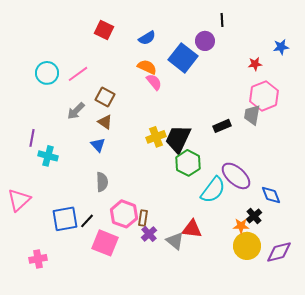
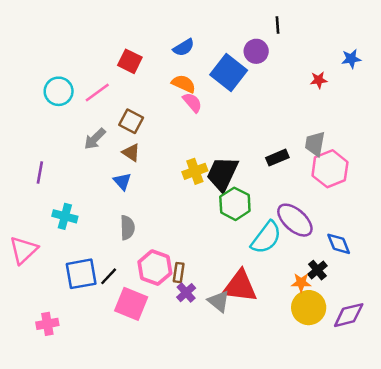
red square: (104, 30) -> (130, 61), moved
pink hexagon: (264, 96) -> (330, 169), moved
cyan cross: (48, 156) -> (65, 216), moved
red triangle: (192, 229) -> (240, 286), size x1.4

